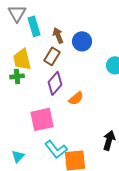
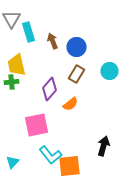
brown rectangle: (52, 56) -> (76, 74), moved

